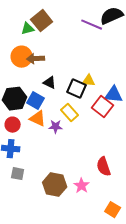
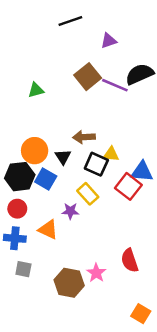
brown square: (42, 21) -> (88, 77), moved
orange circle: (22, 57) -> (35, 151), moved
brown arrow: (36, 59) -> (84, 137), moved
black triangle: (50, 83) -> (63, 157), turned 32
orange triangle: (38, 119) -> (48, 230), moved
pink star: (82, 186) -> (96, 273), moved

